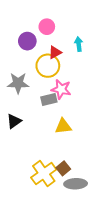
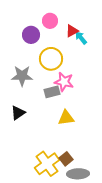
cyan arrow: (79, 44) -> (81, 38), turned -32
red triangle: (55, 52) -> (72, 31), moved

